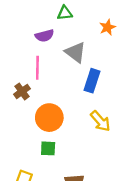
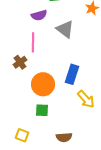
blue rectangle: (92, 81) -> (72, 74), moved
yellow arrow: (100, 121) -> (86, 99), moved

